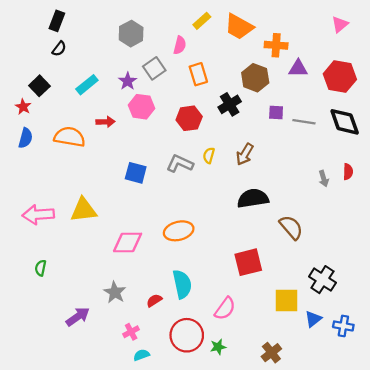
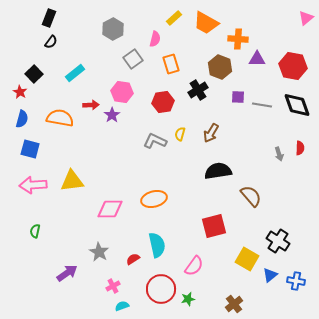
pink triangle: (340, 24) -> (306, 18), moved
purple star: (128, 81) -> (112, 115), moved
blue square: (136, 173) -> (30, 149), moved
yellow square: (287, 300) -> (247, 259), turned 30

